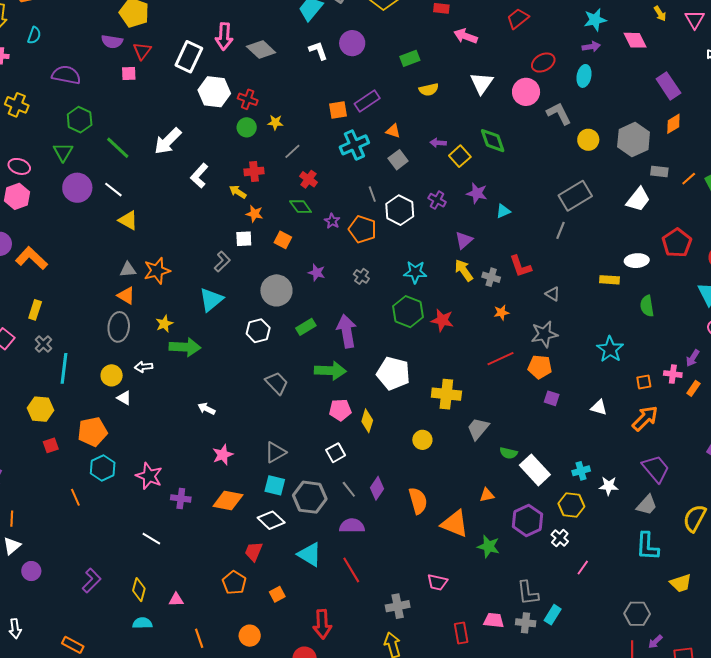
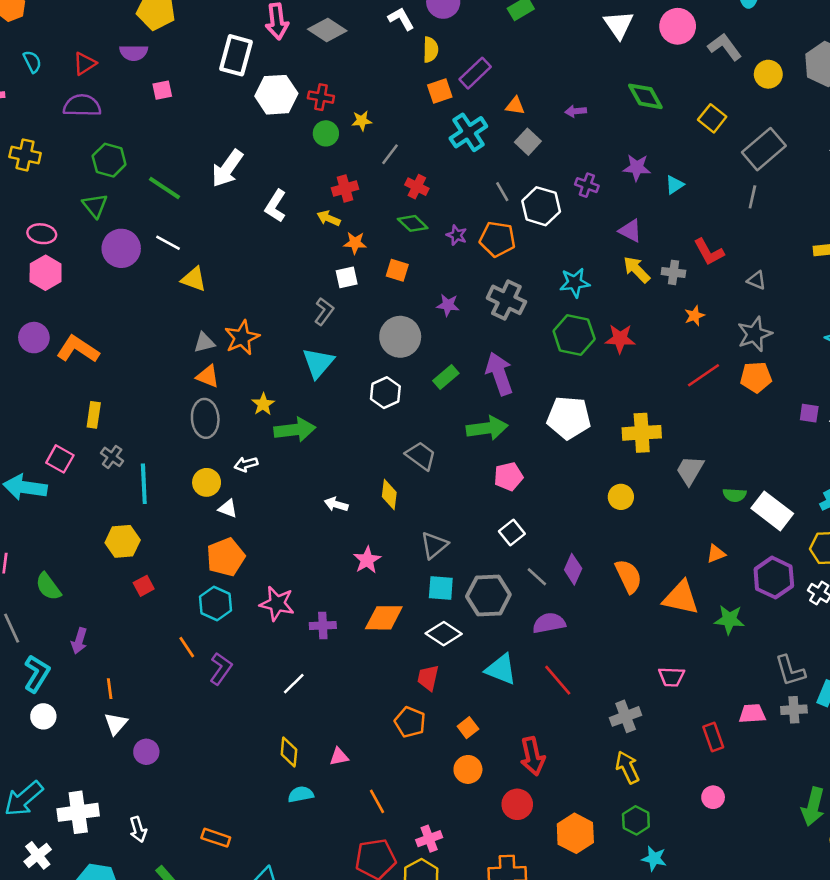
cyan semicircle: (34, 35) -> (32, 62), turned -36
red triangle: (142, 51) -> (85, 64), moved, turned 30
yellow semicircle: (429, 90) -> (431, 50), moved, turned -66
yellow square: (460, 156) -> (712, 118), moved
purple triangle: (464, 240) -> (630, 231), turned -42
gray cross: (361, 276) -> (506, 300), size x1.8
purple square: (552, 398) -> (809, 413), moved
yellow diamond: (367, 421) -> (389, 494), moved
orange pentagon: (92, 432) -> (226, 557), moved
white line: (151, 539) -> (294, 684), turned -66
purple L-shape: (92, 580) -> (221, 669), moved
orange circle: (250, 636) -> (468, 769), moved

